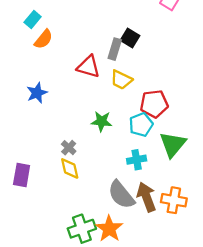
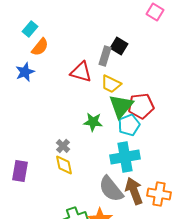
blue star: (37, 93) -> (25, 72), moved
green triangle: (173, 144) -> (121, 106), moved
cyan cross: (137, 160) -> (125, 157), size x1.6

